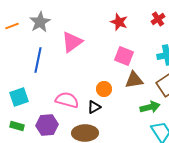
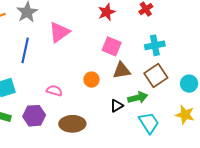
red star: (119, 22) -> (107, 12), turned 30
pink semicircle: (67, 100) -> (54, 91), size x0.7
black triangle: (94, 107) -> (117, 106), moved

